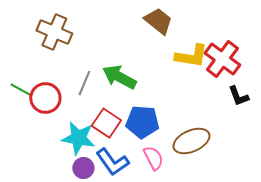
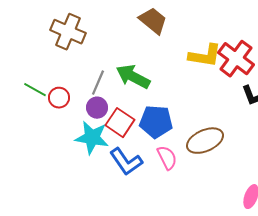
brown trapezoid: (158, 21) -> (153, 21), moved
red circle: (45, 98) -> (59, 98), size x0.7
purple circle: (83, 168) -> (97, 108), moved

